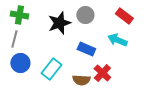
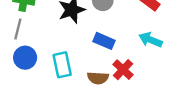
cyan arrow: (117, 40) -> (151, 40), moved
cyan rectangle: (51, 69) -> (62, 65), turned -50

